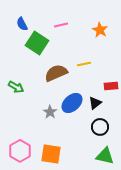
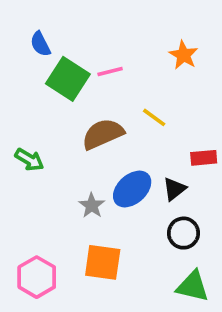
pink line: (61, 25) -> (110, 72), moved
yellow line: (84, 64) -> (154, 117), turned 48
orange square: (51, 154) -> (103, 262), moved

